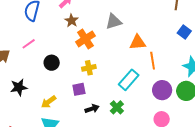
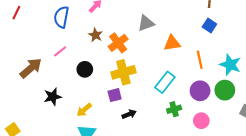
brown star: (71, 21) -> (96, 35), moved
blue square: (184, 32) -> (209, 26), moved
orange line: (153, 61) -> (200, 60), moved
yellow cross: (89, 68) -> (123, 72), size x1.6
green cross: (117, 107) -> (174, 109), moved, turned 32

